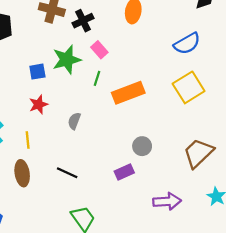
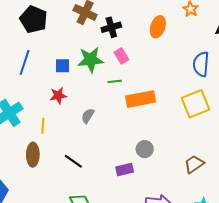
blue semicircle: (187, 44) -> (201, 64), turned 115
green line: (97, 78) -> (115, 81), turned 56
brown trapezoid: (198, 153) -> (194, 164), size x0.7

